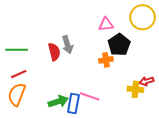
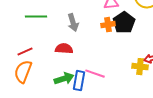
green line: (17, 50) -> (36, 17), moved
red semicircle: (54, 52) -> (64, 49), moved, turned -72
orange cross: (106, 60) -> (108, 25), moved

